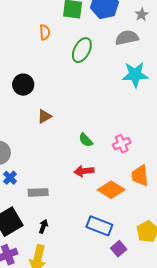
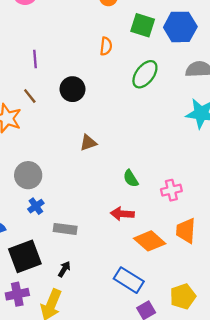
black circle: (23, 85) -> (72, 89), moved

